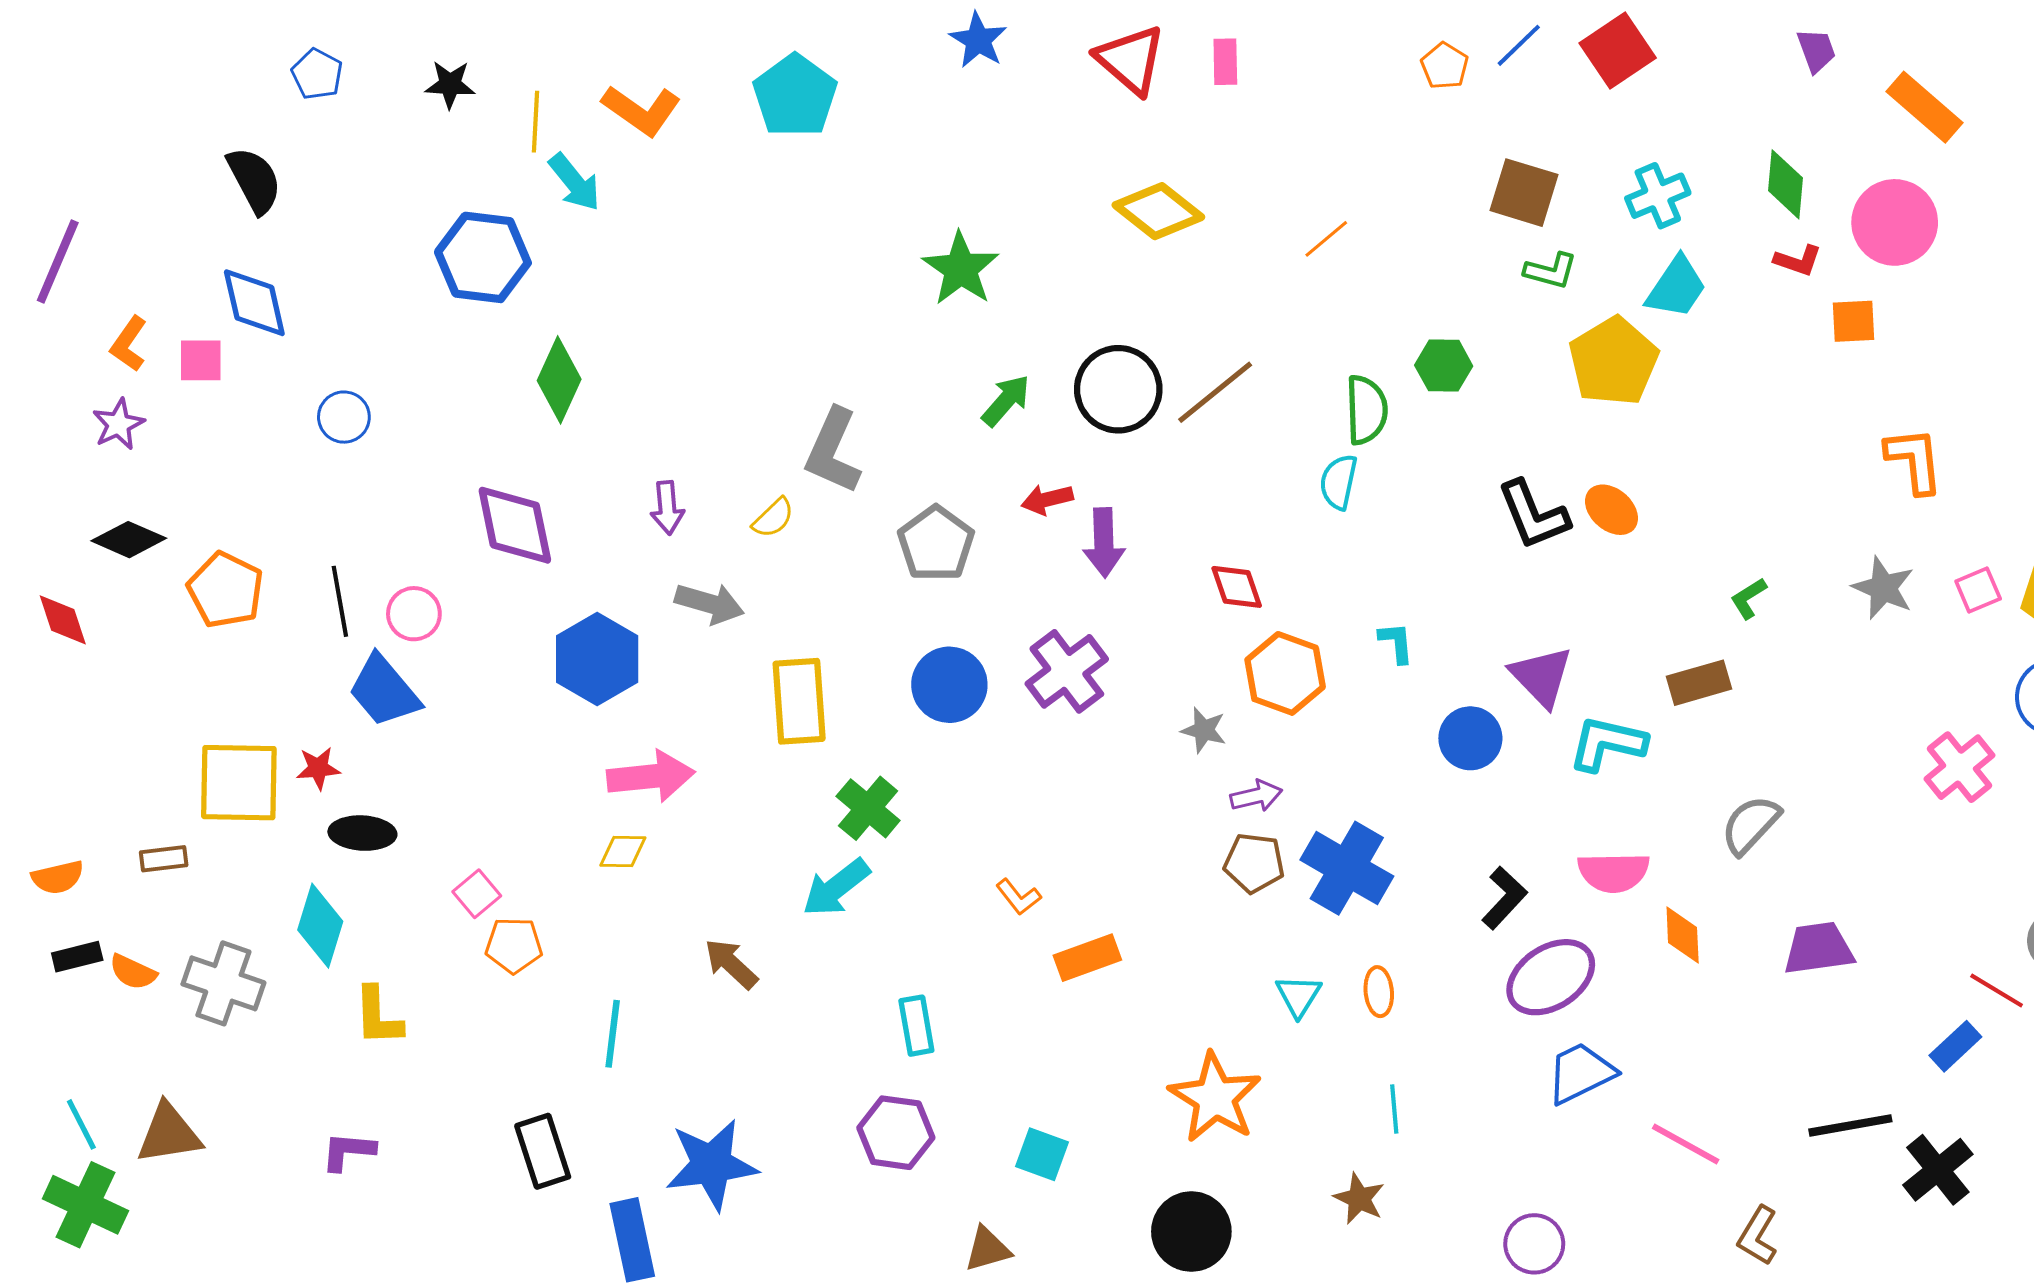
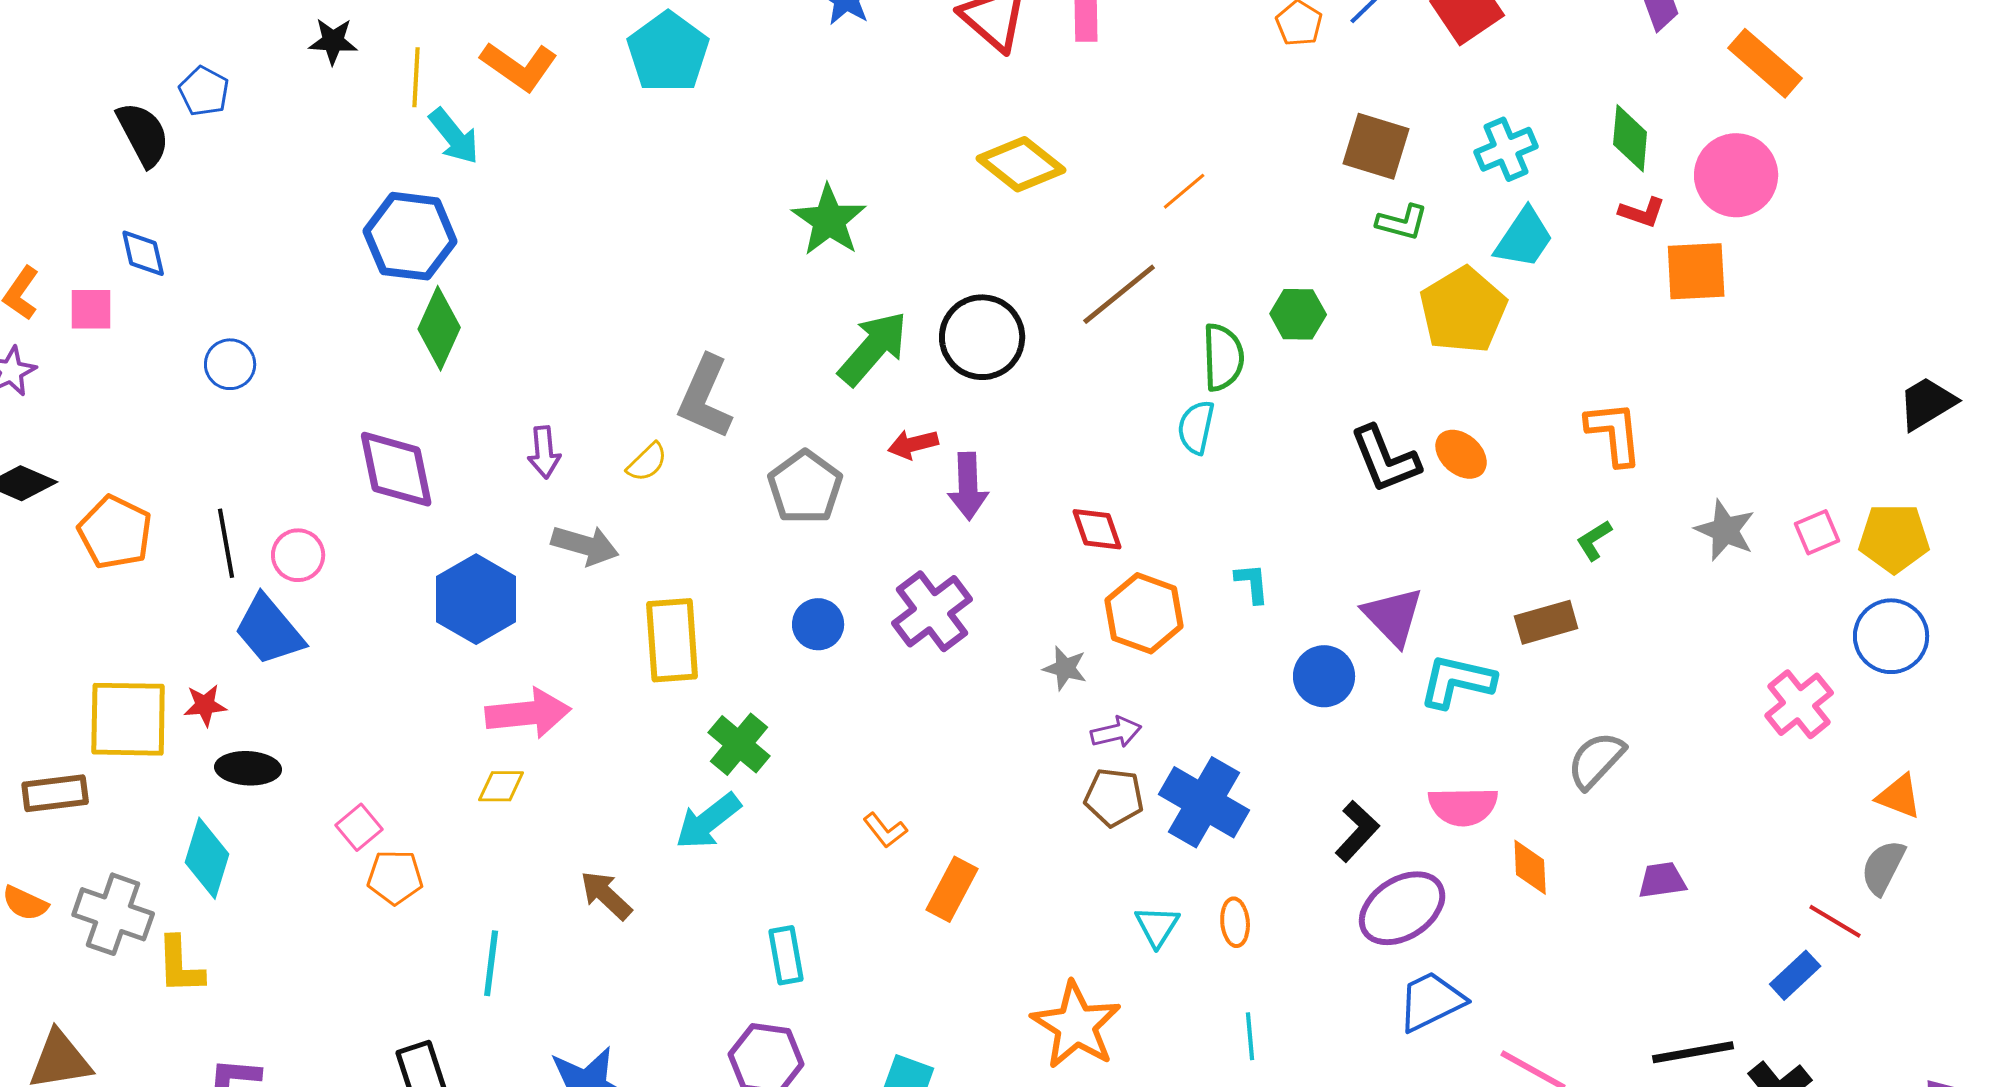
blue pentagon: (317, 74) -> (204, 91), moved
blue hexagon: (483, 257) -> (410, 236), moved
blue diamond: (254, 303) -> (143, 253), size x0.7
orange square: (1853, 321) -> (1696, 271), size x1.4
brown line: (1215, 392) -> (1119, 294), moved
green arrow: (1006, 401) -> (873, 348), size x1.5
orange L-shape: (1914, 460) -> (1614, 433), moved
blue circle: (949, 685) -> (818, 624), size x0.7
brown rectangle: (164, 859) -> (55, 793), size x1.4
purple trapezoid: (1818, 948) -> (1662, 880), size x0.7
orange rectangle: (1087, 958) -> (952, 889), turned -42
yellow L-shape: (378, 1016) -> (180, 965), moved

